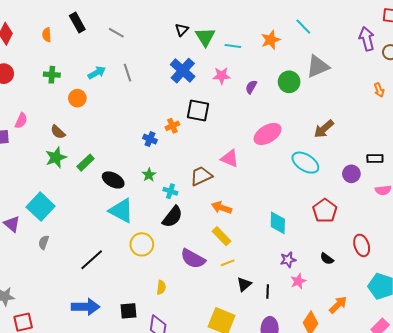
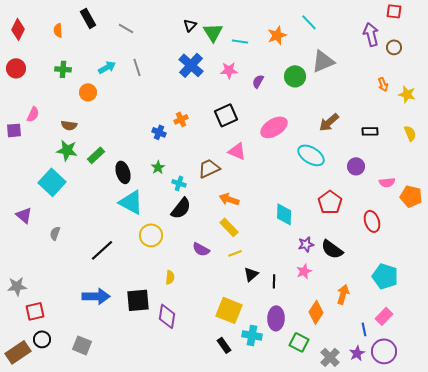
black square: (198, 110) -> (226, 115), moved, turned -35
brown semicircle: (58, 132) -> (69, 125), turned -35
green star: (56, 157) -> (67, 150), turned 30
black rectangle: (375, 159) -> (370, 131), moved
black ellipse: (113, 180) -> (123, 172), turned 45
cyan square: (41, 207) -> (52, 182), moved
red ellipse: (362, 245) -> (372, 221), moved
purple semicircle: (193, 259) -> (201, 249), size x0.7
black semicircle: (327, 259) -> (332, 249), size x1.6
purple star: (288, 260) -> (306, 244), moved
orange arrow: (338, 305) -> (343, 294), turned -30
black square: (128, 311) -> (138, 300), size x1.4

